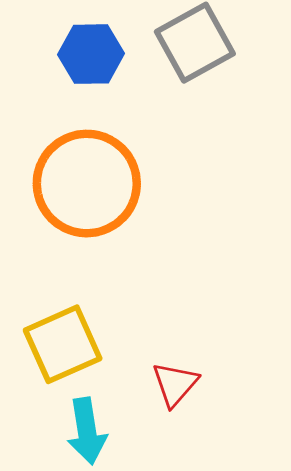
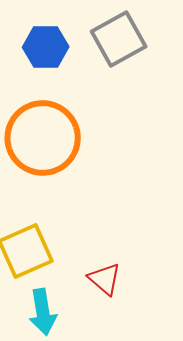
red triangle: (175, 384) -> (105, 279), turned -30

